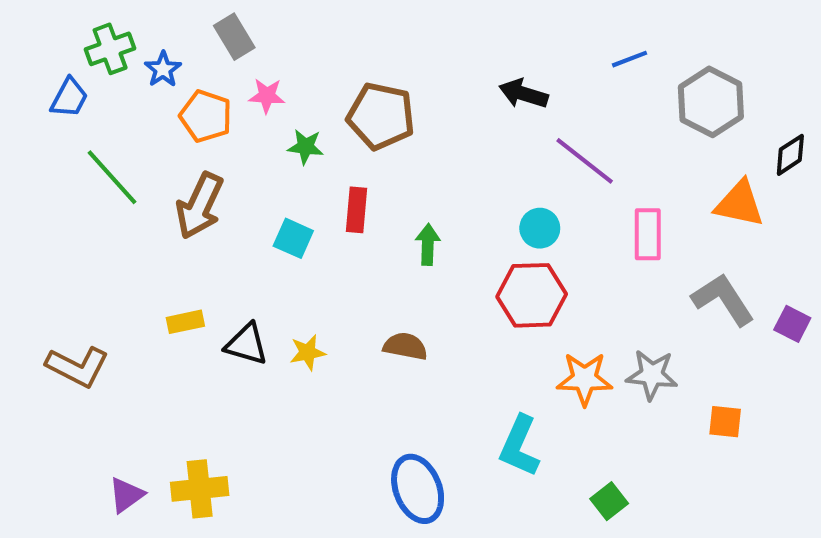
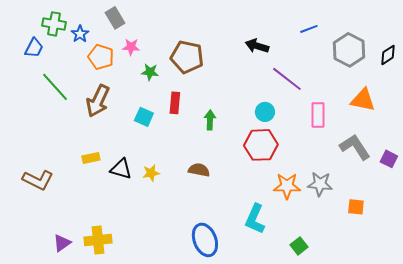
green cross: (110, 49) -> (54, 24), turned 30
black diamond: (790, 155) -> (388, 55), moved

